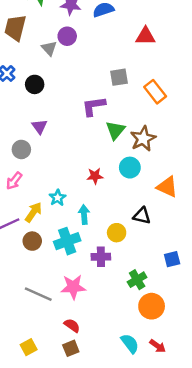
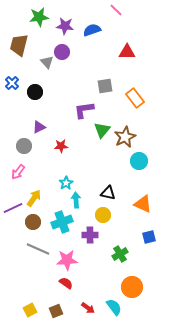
purple triangle: (39, 127) -> (39, 127), turned 40
cyan circle: (130, 168) -> (139, 161), moved
red star: (95, 176) -> (61, 146), moved
orange triangle: (167, 187) -> (143, 204), moved
cyan star: (58, 198) -> (66, 183), moved
black triangle: (142, 216) -> (108, 193), moved
gray line: (38, 294) -> (38, 249), moved
orange circle: (152, 306) -> (132, 287), moved
red semicircle: (72, 325) -> (66, 283), moved
red arrow: (158, 346) -> (88, 308), moved
brown square: (71, 348) -> (56, 311), moved

